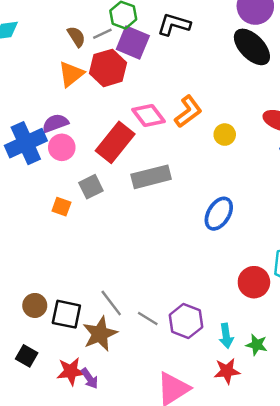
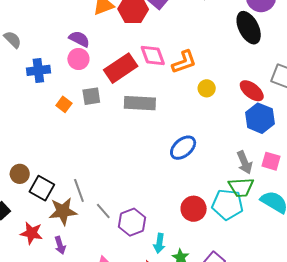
purple semicircle: (55, 123) -> (79, 39), turned 30
blue cross: (26, 143) -> (38, 70), moved, size x0.7
purple arrow: (90, 378) -> (60, 245), moved

